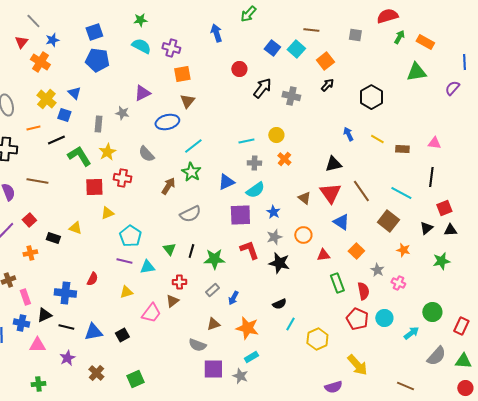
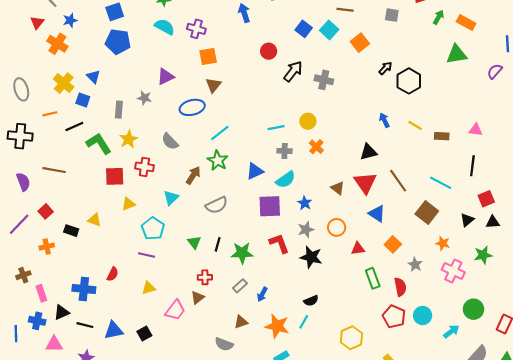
black arrow: (327, 85) -> (385, 68), moved
cyan triangle: (147, 267) -> (171, 198), moved, turned -35
pink cross: (398, 283) -> (453, 271), moved, size x1.5
cyan line: (290, 324) -> (304, 322), moved

